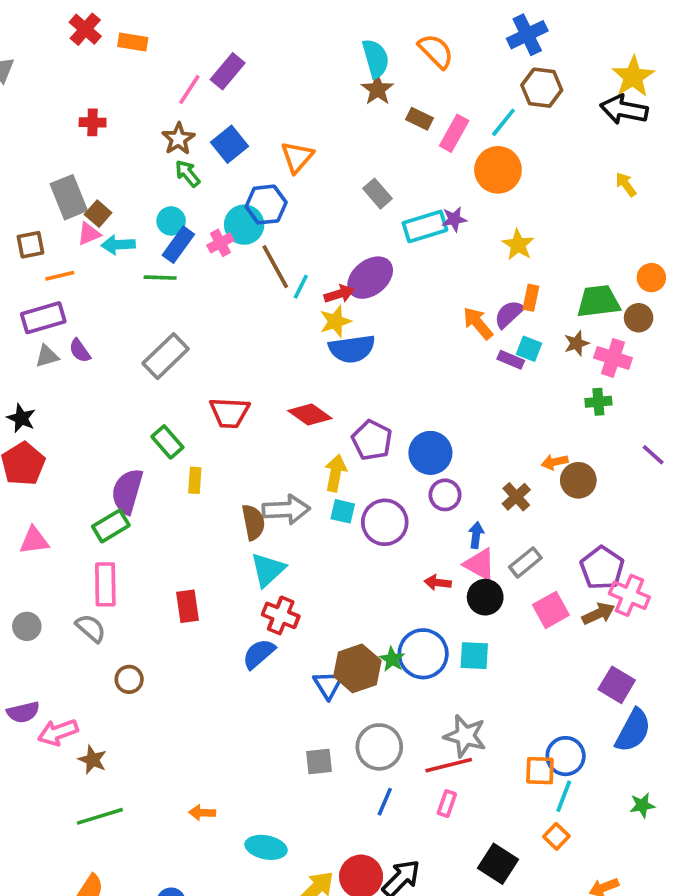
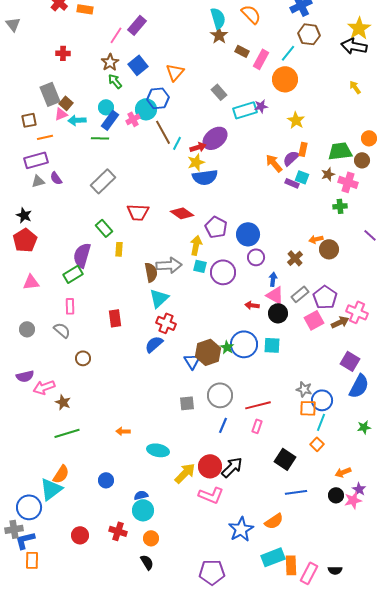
purple pentagon: (602, 568) -> (325, 297), moved
pink rectangle: (105, 584) -> (70, 306), size x0.7
gray star: (465, 736) -> (304, 389), moved, size x0.7

